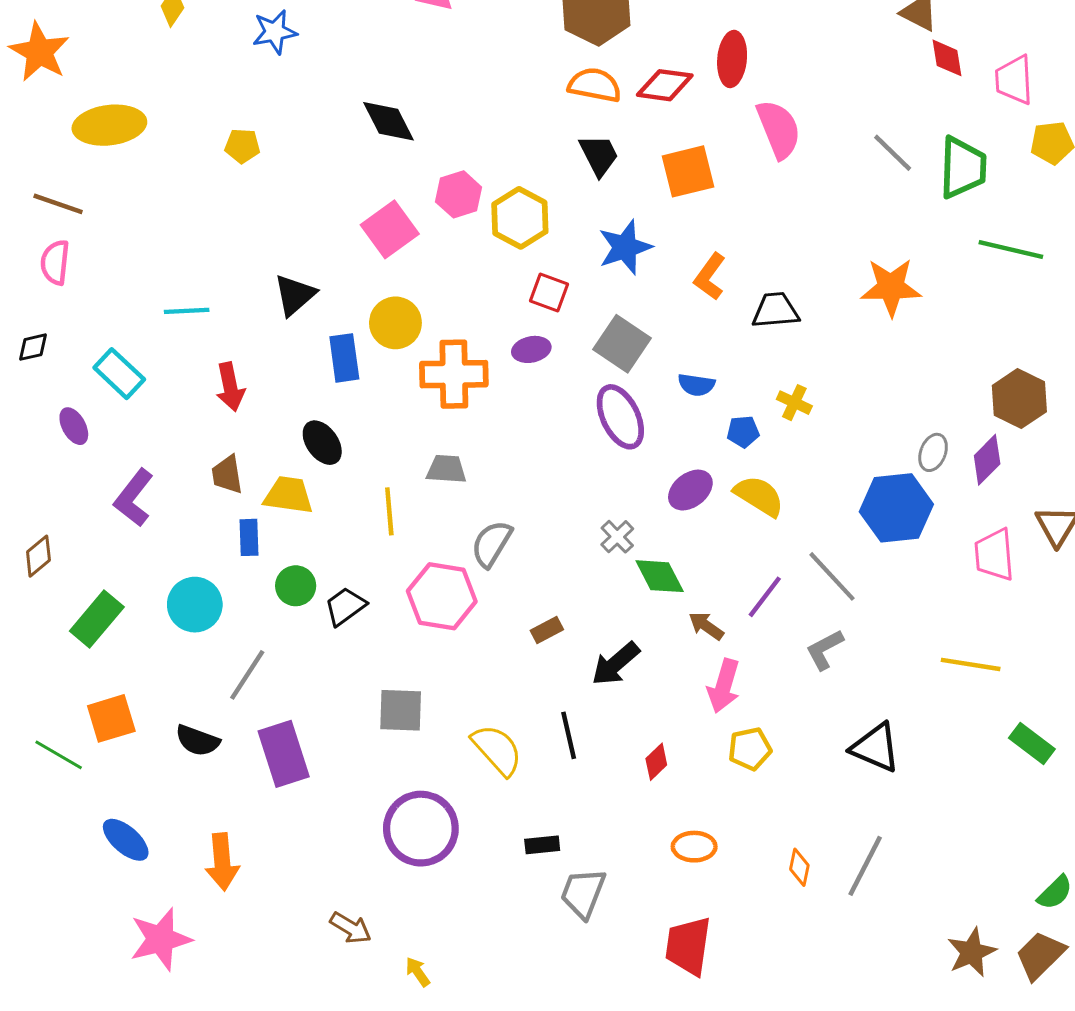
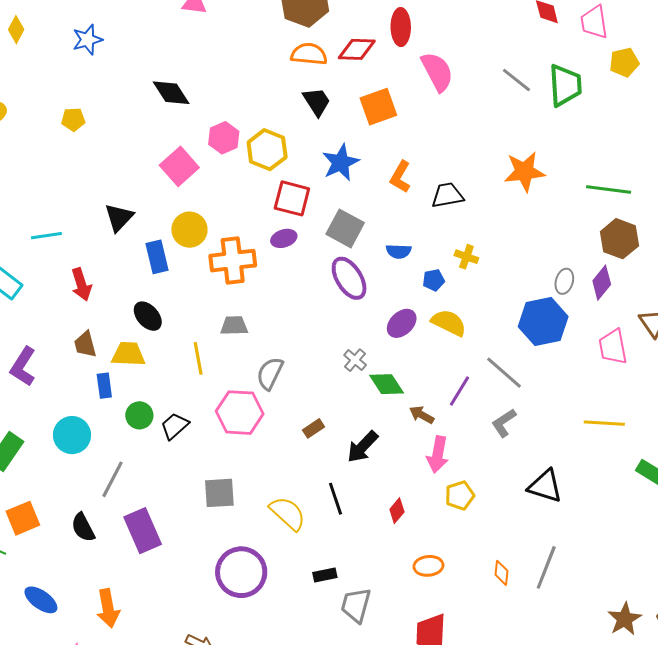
green line: (1011, 249) -> (609, 190), moved
red square: (549, 292) -> (292, 198), size x1.4
black semicircle: (197, 741) -> (83, 527), turned 48

